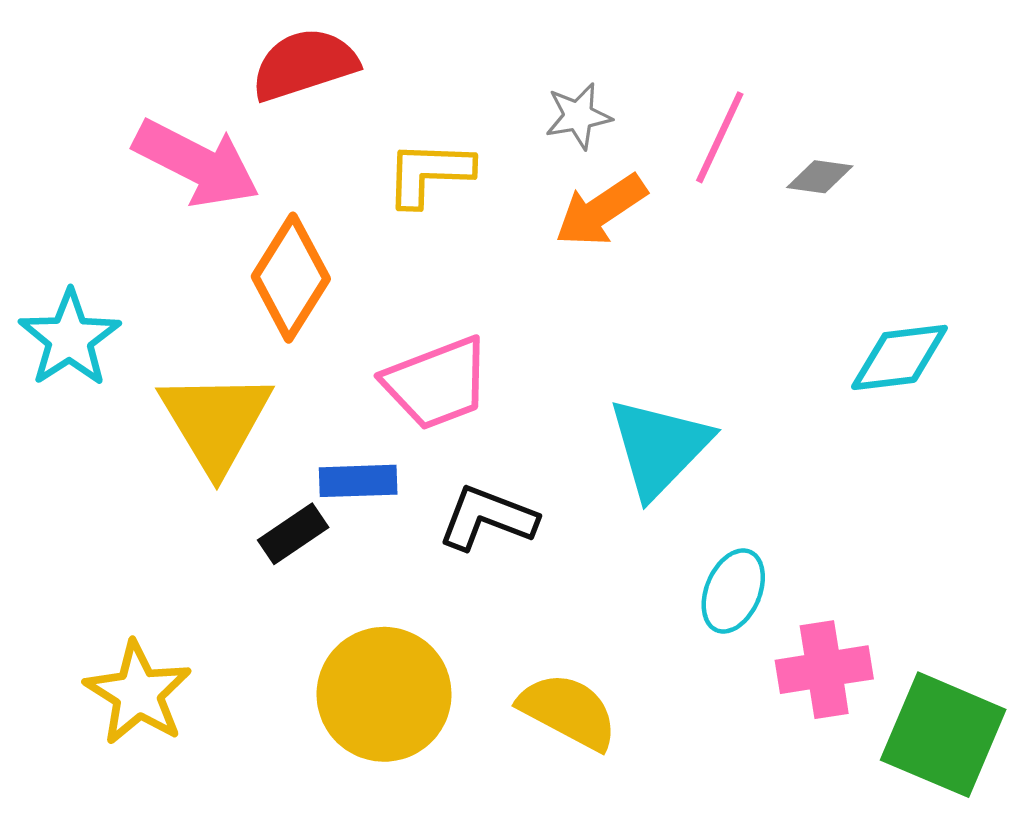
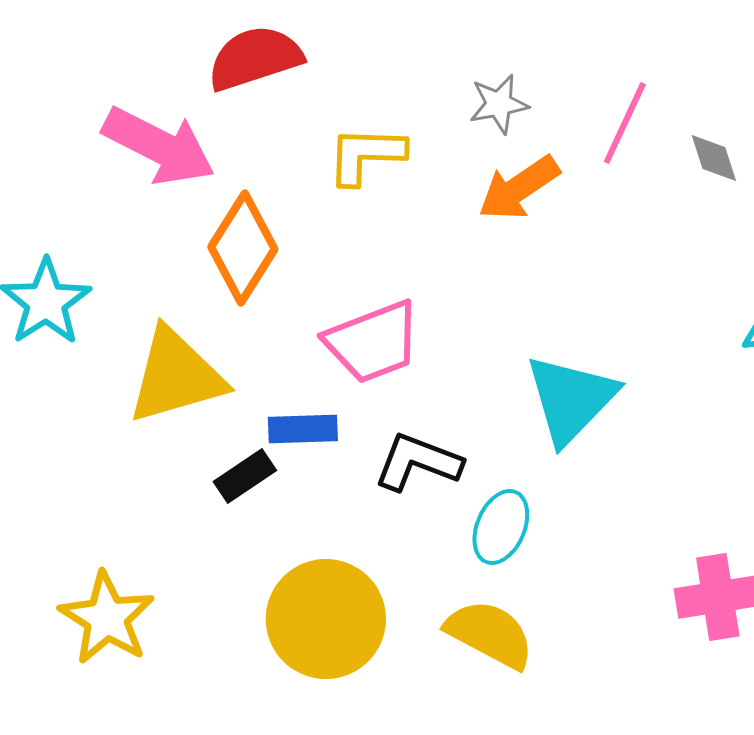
gray diamond: (820, 177) -> (714, 158), turned 64
yellow triangle: (216, 421) -> (176, 376), turned 45
cyan ellipse: (733, 591) -> (501, 527), moved

